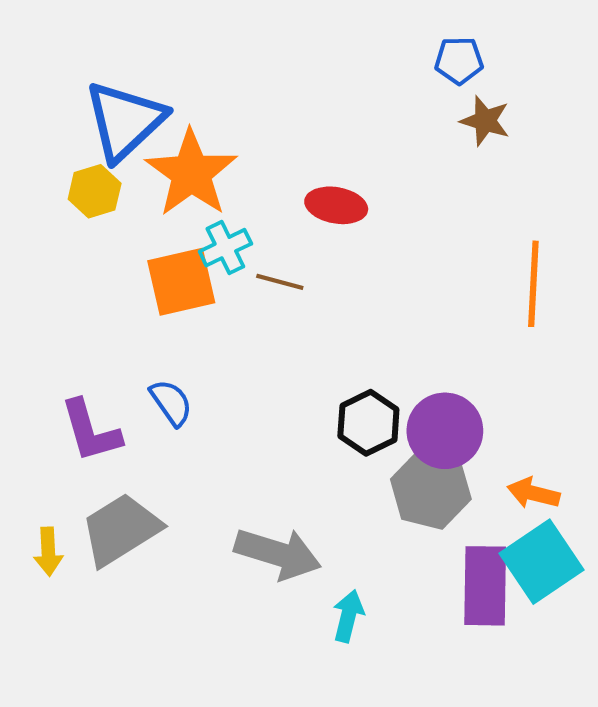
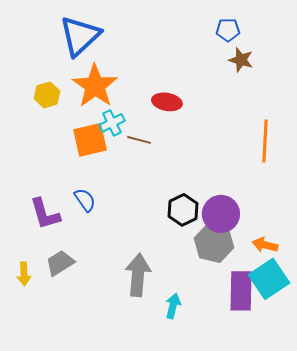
blue triangle: (125, 121) -> (80, 36), moved
gray trapezoid: (121, 529) -> (60, 263), size x0.7
gray arrow: (278, 554) -> (138, 275), turned -102

